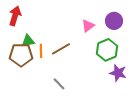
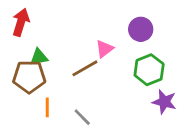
purple circle: (114, 21) -> (141, 29), moved
pink triangle: (88, 26) -> (104, 49), moved
orange line: (41, 51) -> (47, 107), moved

